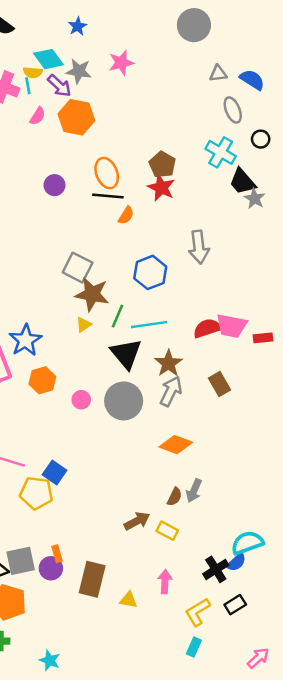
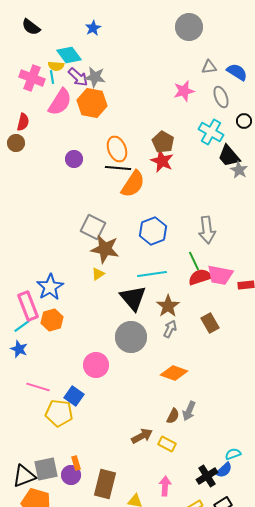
pink star: (121, 63) -> (184, 91), moved
gray star: (79, 71) -> (95, 77), moved
pink semicircle: (38, 116) -> (60, 102), size x1.8
orange semicircle: (126, 215) -> (133, 184), size x1.8
gray arrow: (199, 247) -> (207, 230), moved
green line: (118, 316) -> (194, 261), moved, turned -48
orange hexagon: (42, 380) -> (52, 320), moved
gray arrow: (171, 391) -> (170, 329), size x0.7
pink circle: (81, 400) -> (96, 365), moved, size x1.6
cyan semicircle: (247, 543) -> (233, 454), size x0.6

